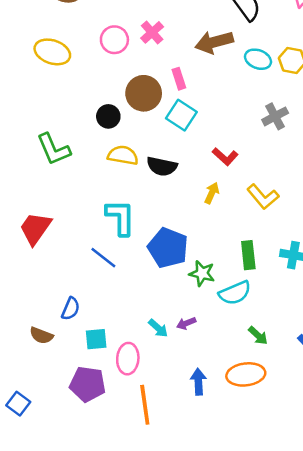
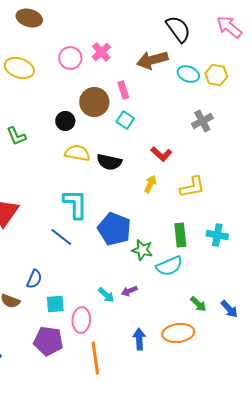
cyan square: (181, 115) -> (125, 120), size x0.7
green L-shape: (54, 149) -> (16, 136), moved, size x0.7
yellow L-shape: (263, 197) -> (192, 187), turned -60
green arrow: (258, 335) -> (198, 304), moved

